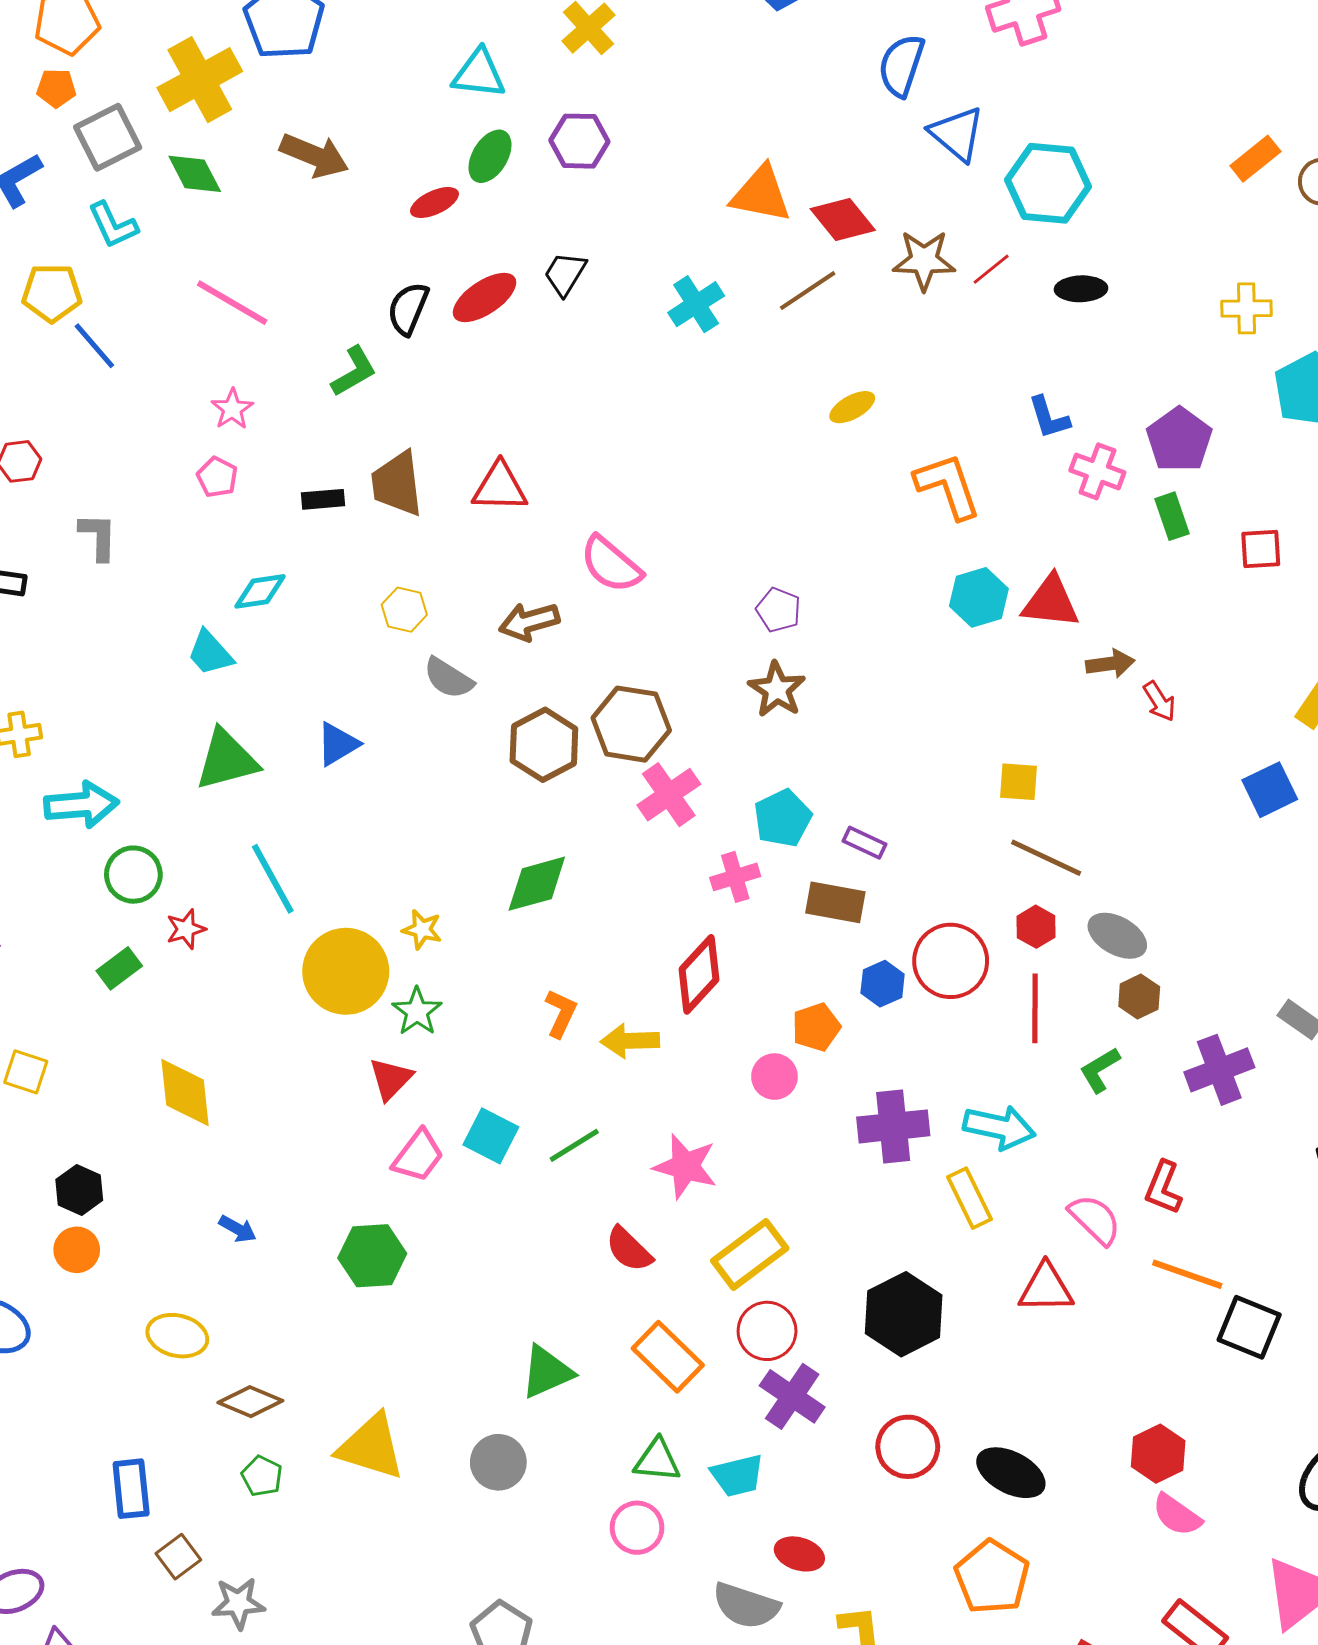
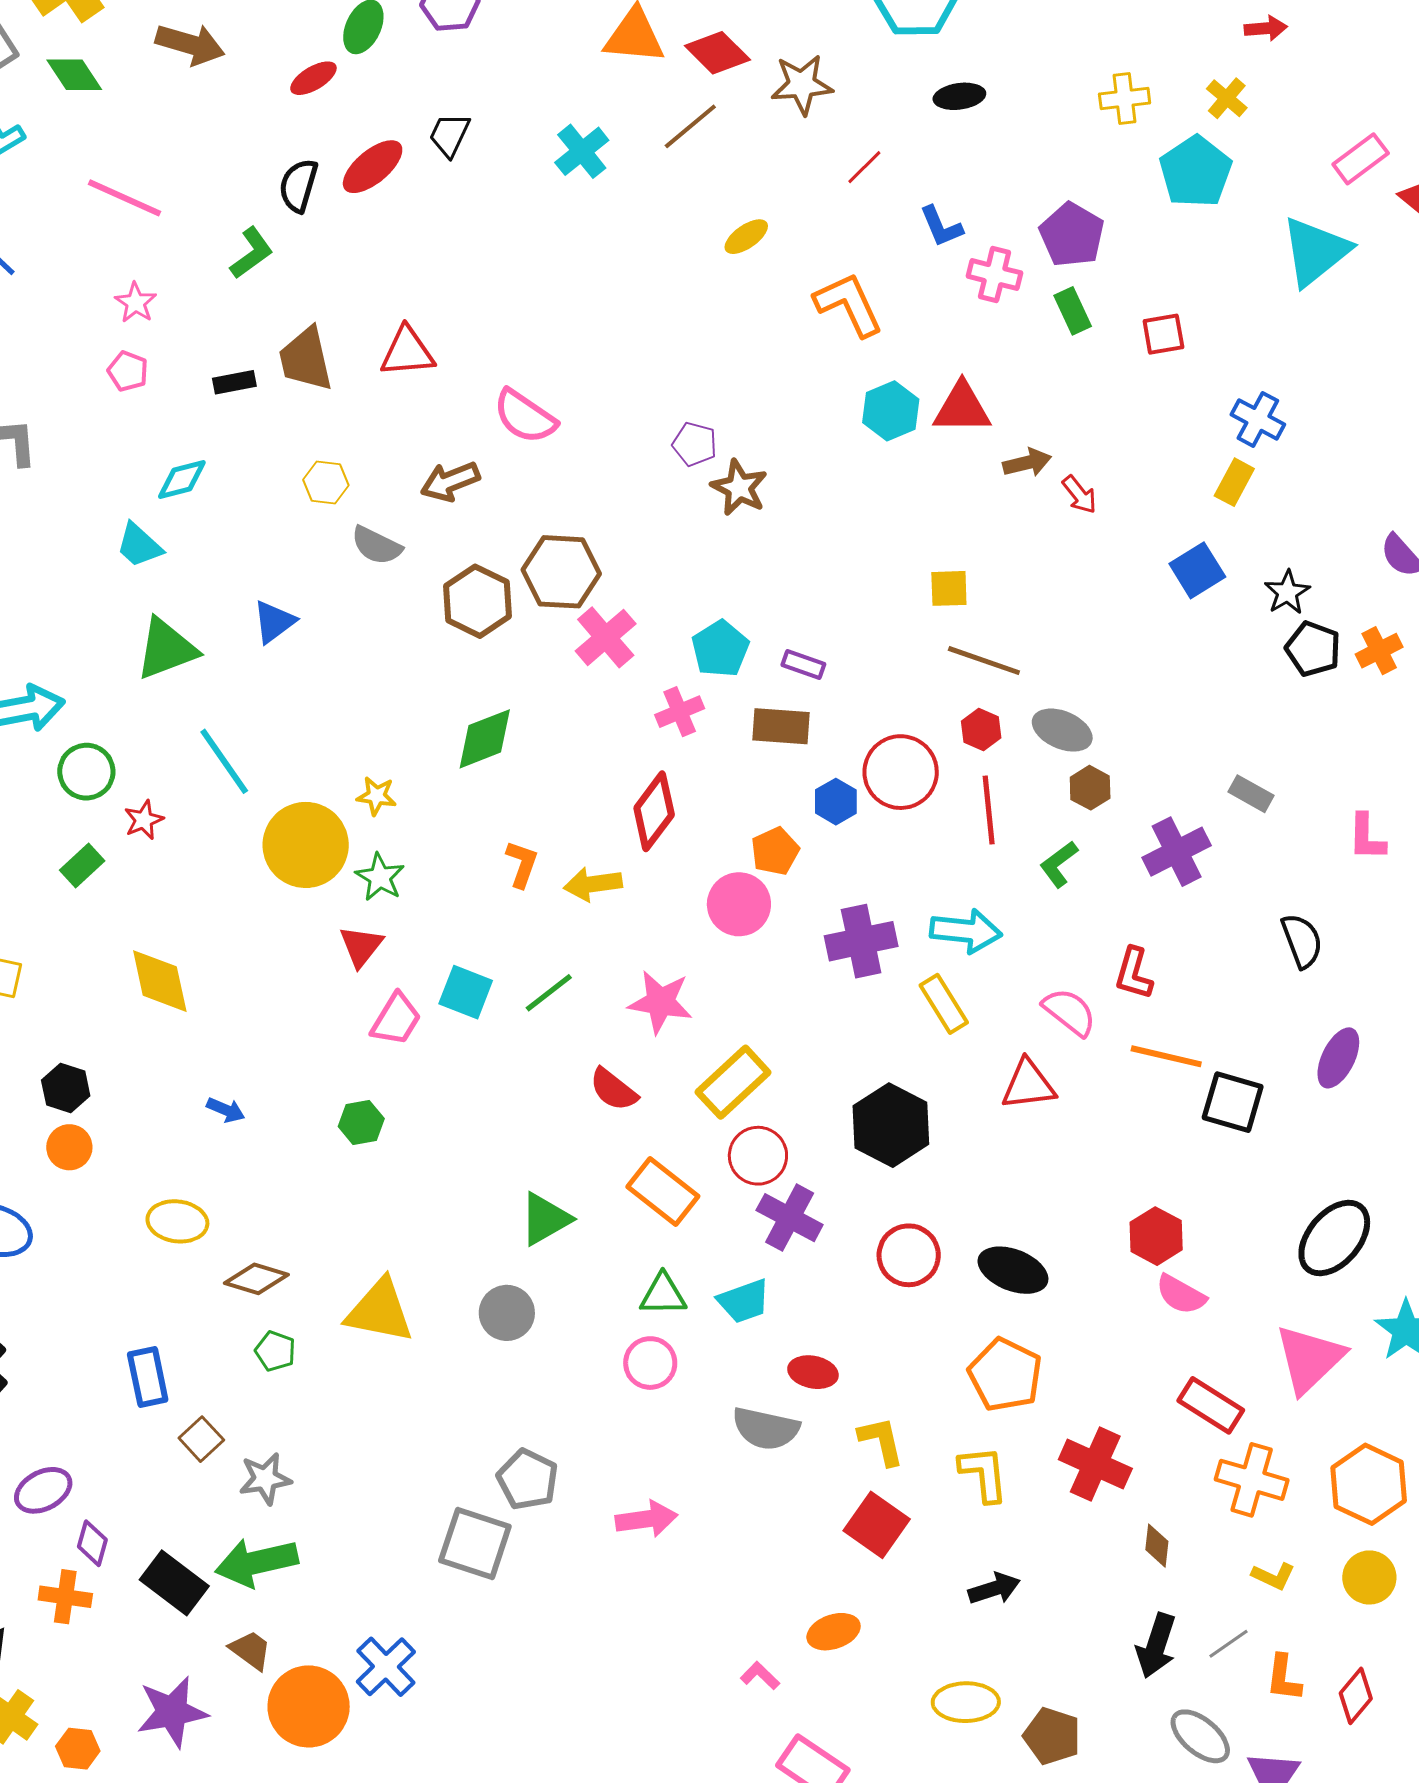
red line: (991, 269) -> (864, 167), moved
brown star: (777, 689) -> (739, 488), moved
pink circle: (774, 1077) -> (739, 904), size x1.4
green hexagon: (372, 1256) -> (361, 1123), size x0.7

